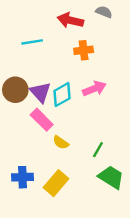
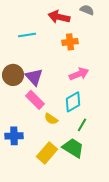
cyan diamond: (62, 95) -> (73, 102), moved
blue cross: (23, 177) -> (14, 136), moved
green trapezoid: (111, 177) -> (73, 148), moved

